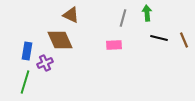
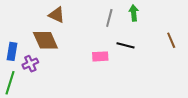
black line: (159, 38) -> (126, 45), moved
pink rectangle: (114, 45) -> (100, 56), moved

